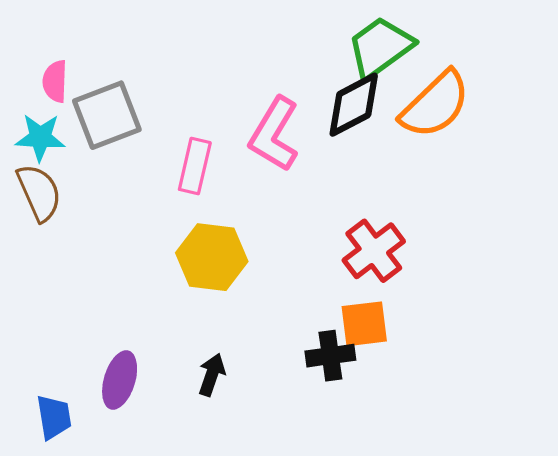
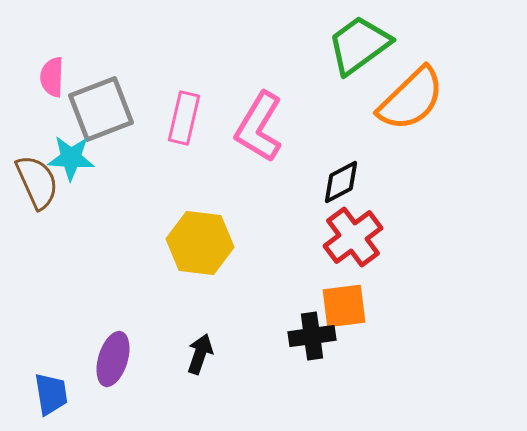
black diamond: (354, 105) -> (341, 182), moved, size x0.7
cyan star: (40, 137) -> (71, 158), moved
pink rectangle: (195, 166) -> (184, 118), moved

